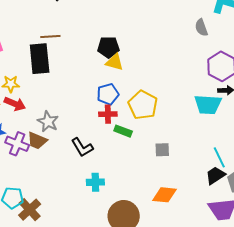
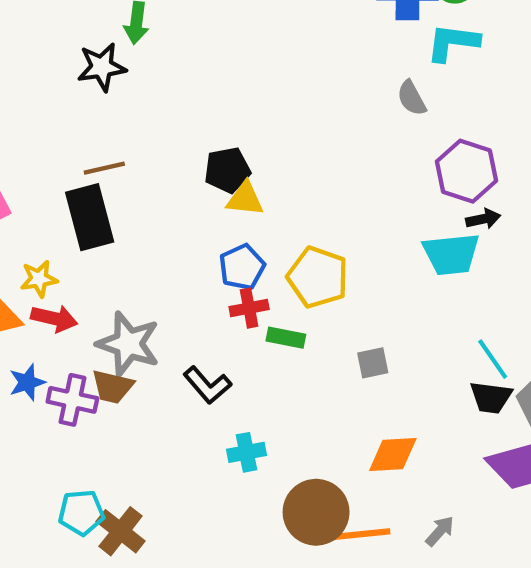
gray star: (48, 122) -> (128, 344), size x1.4
black trapezoid: (215, 175) -> (491, 397), turned -130

